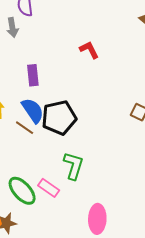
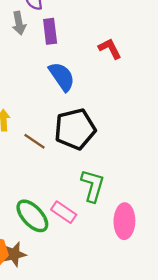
purple rectangle: (33, 75) -> (50, 31), moved
blue semicircle: (33, 110) -> (62, 77), moved
pink ellipse: (97, 219) -> (124, 221), moved

